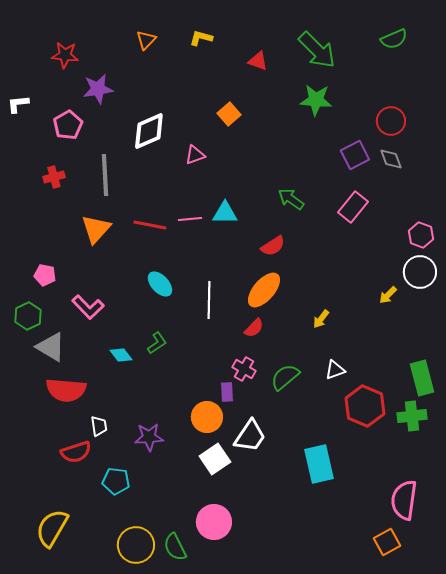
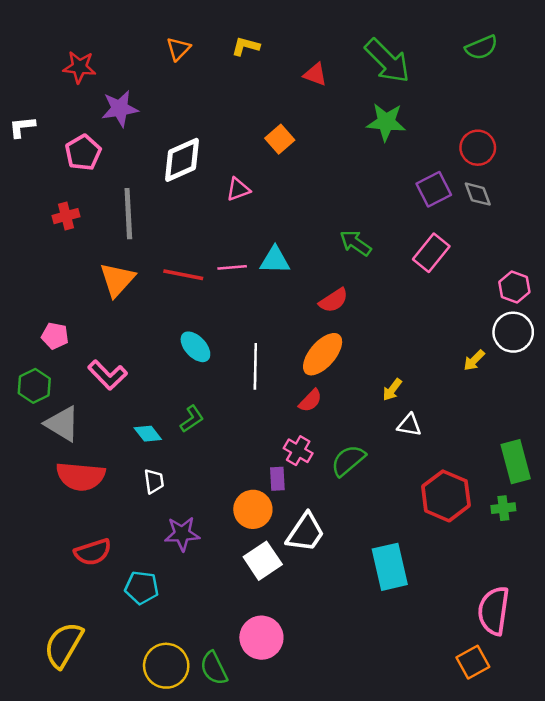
white triangle: (335, 370) -> (409, 425), moved, turned 30
green cross: (412, 416) -> (503, 508), size x0.7
white trapezoid: (99, 426) -> (154, 481), moved

